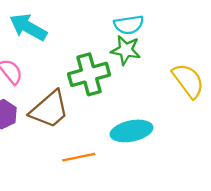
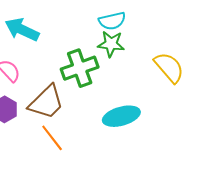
orange line: (79, 157) -> (52, 138), moved, turned 68

